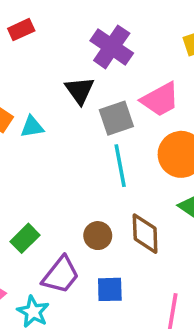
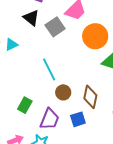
cyan line: (120, 166) -> (49, 69), moved
brown diamond: (145, 234) -> (90, 97), moved, turned 30

